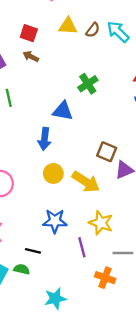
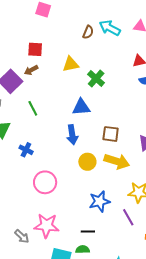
yellow triangle: (68, 26) -> (71, 64), moved
brown arrow: (31, 56) -> (31, 70), moved, turned -40
brown square: (107, 152) -> (111, 134), moved

